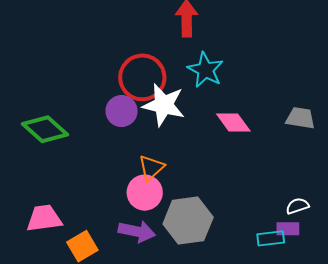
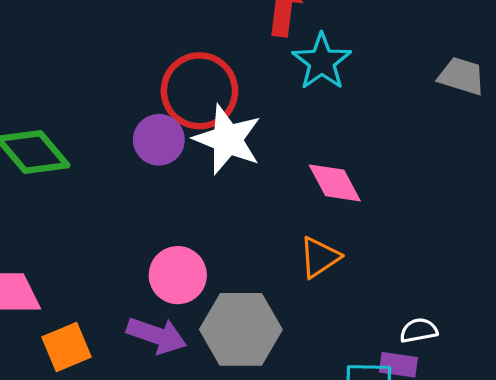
cyan star: (205, 70) -> (322, 62), moved
gray trapezoid: (300, 118) -> (462, 76), moved
orange triangle: (151, 168) -> (319, 257), moved

